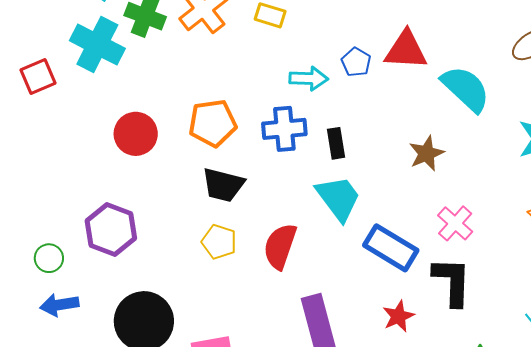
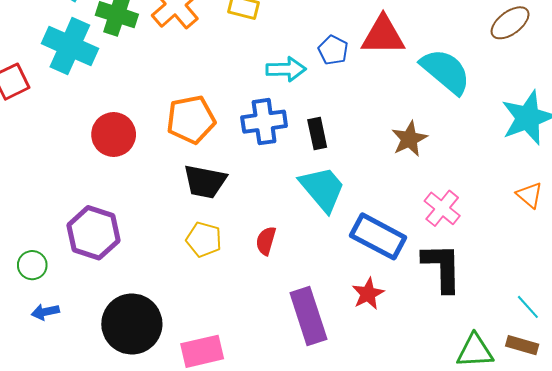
red semicircle: (280, 246) -> (266, 241), size x0.6
blue arrow: (59, 305) -> (45, 312), size x0.7
red star: (398, 316) -> (368, 294), moved

